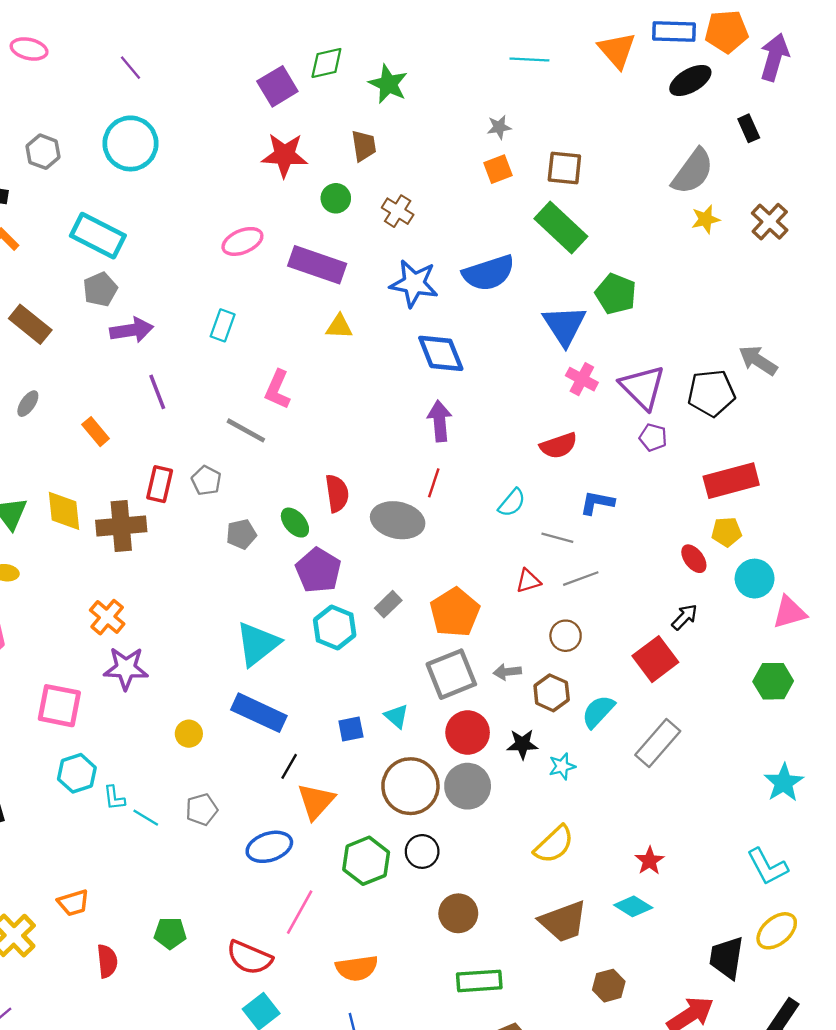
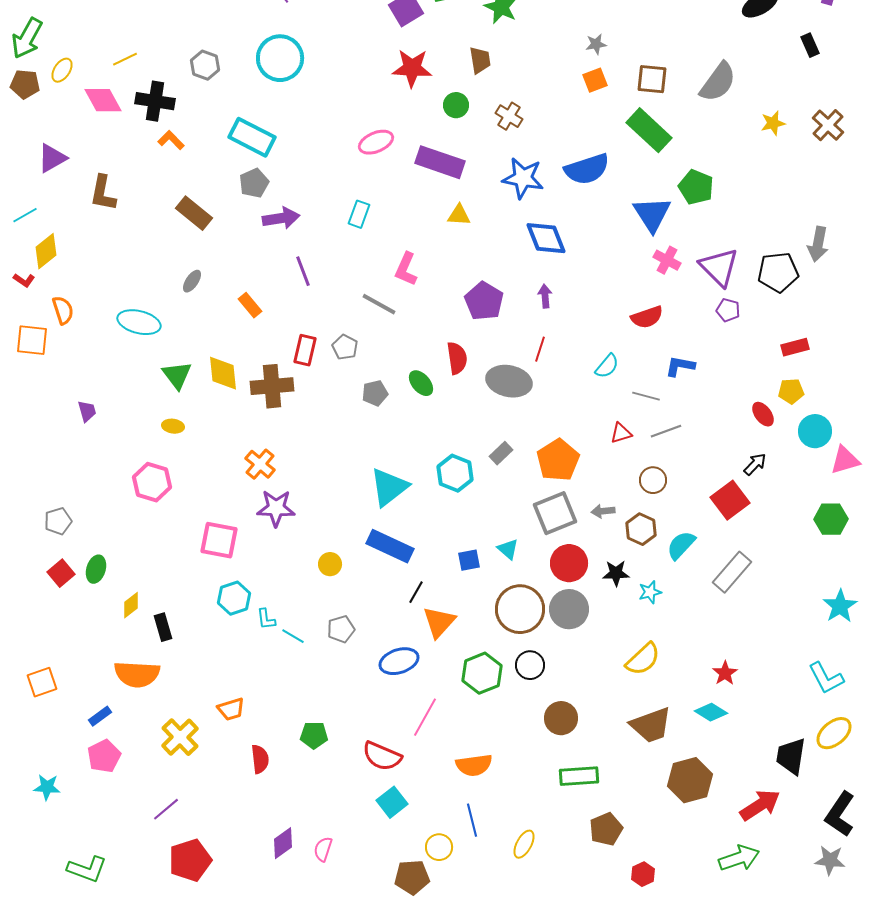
gray semicircle: (693, 171) -> (718, 82), moved
gray arrow: (758, 360) -> (818, 244), turned -112
purple arrow: (440, 421) -> (545, 296), size x0.7
red rectangle: (731, 481) -> (795, 347), size x0.6
purple pentagon: (318, 570) -> (484, 301), moved
brown hexagon: (609, 986) -> (690, 780), size x1.6

